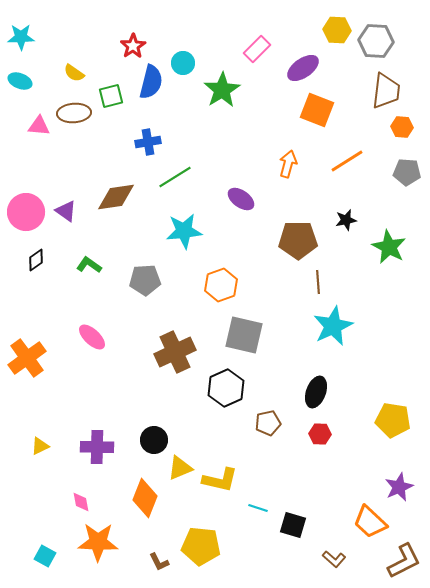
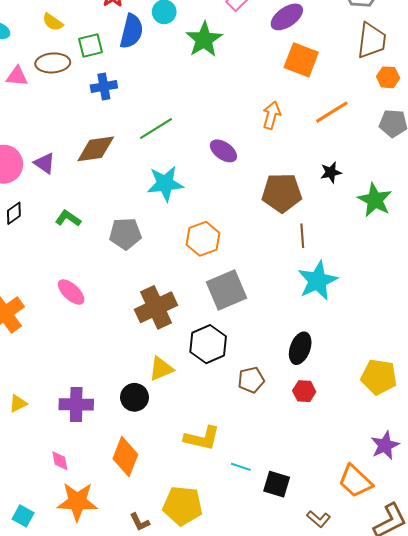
blue cross: (148, 142) -> (104, 86), moved
gray square: (244, 335) -> (227, 290), turned -36
yellow triangle: (180, 468) -> (161, 369), moved

